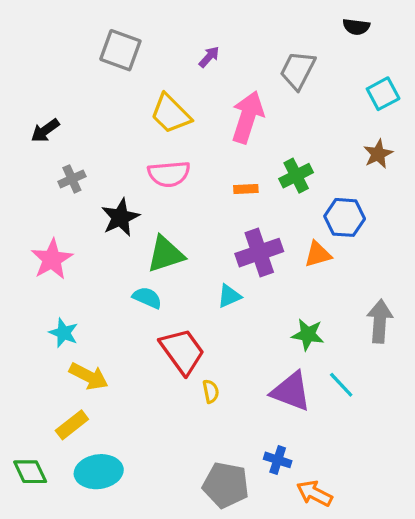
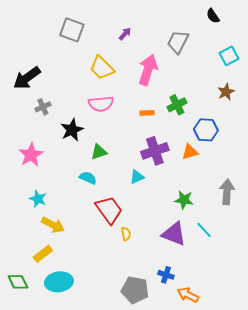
black semicircle: (356, 27) -> (213, 16), turned 49
black arrow: (45, 130) -> (27, 78), size x1.6
green triangle: (166, 254) -> (99, 152), size x0.7

